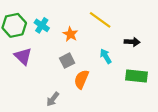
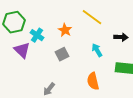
cyan cross: (42, 25) -> (37, 35), moved
orange semicircle: (81, 79) -> (93, 81), moved, turned -36

